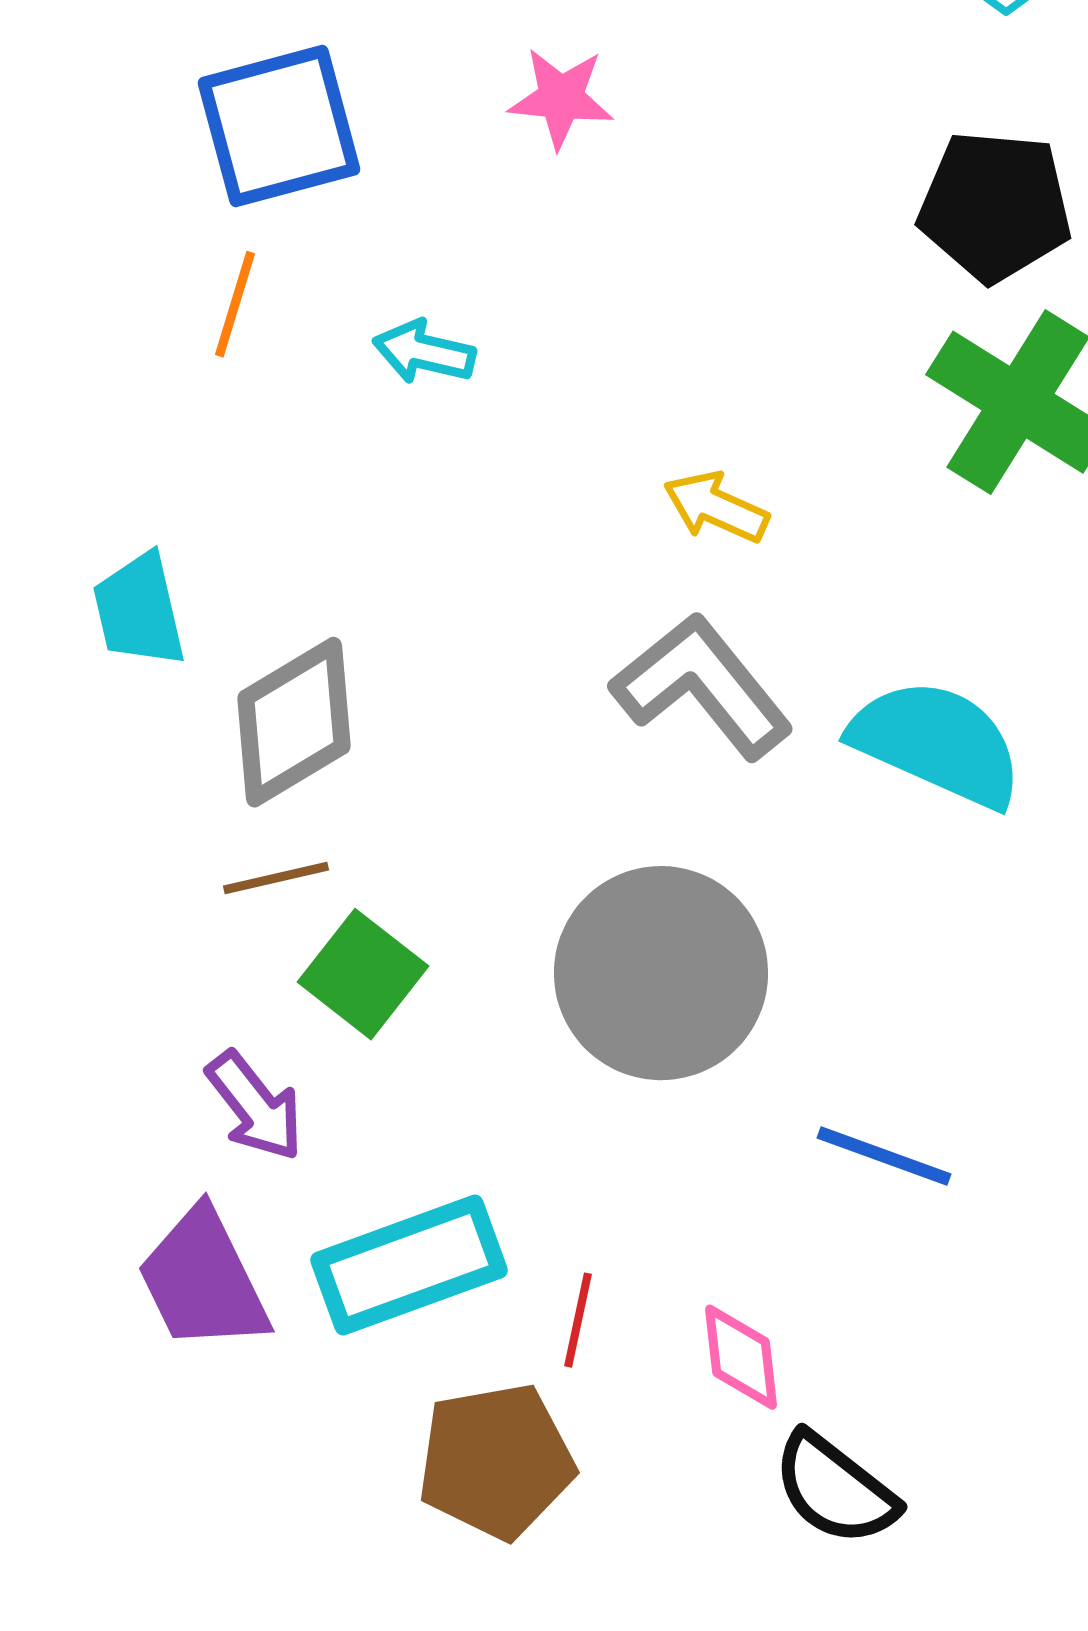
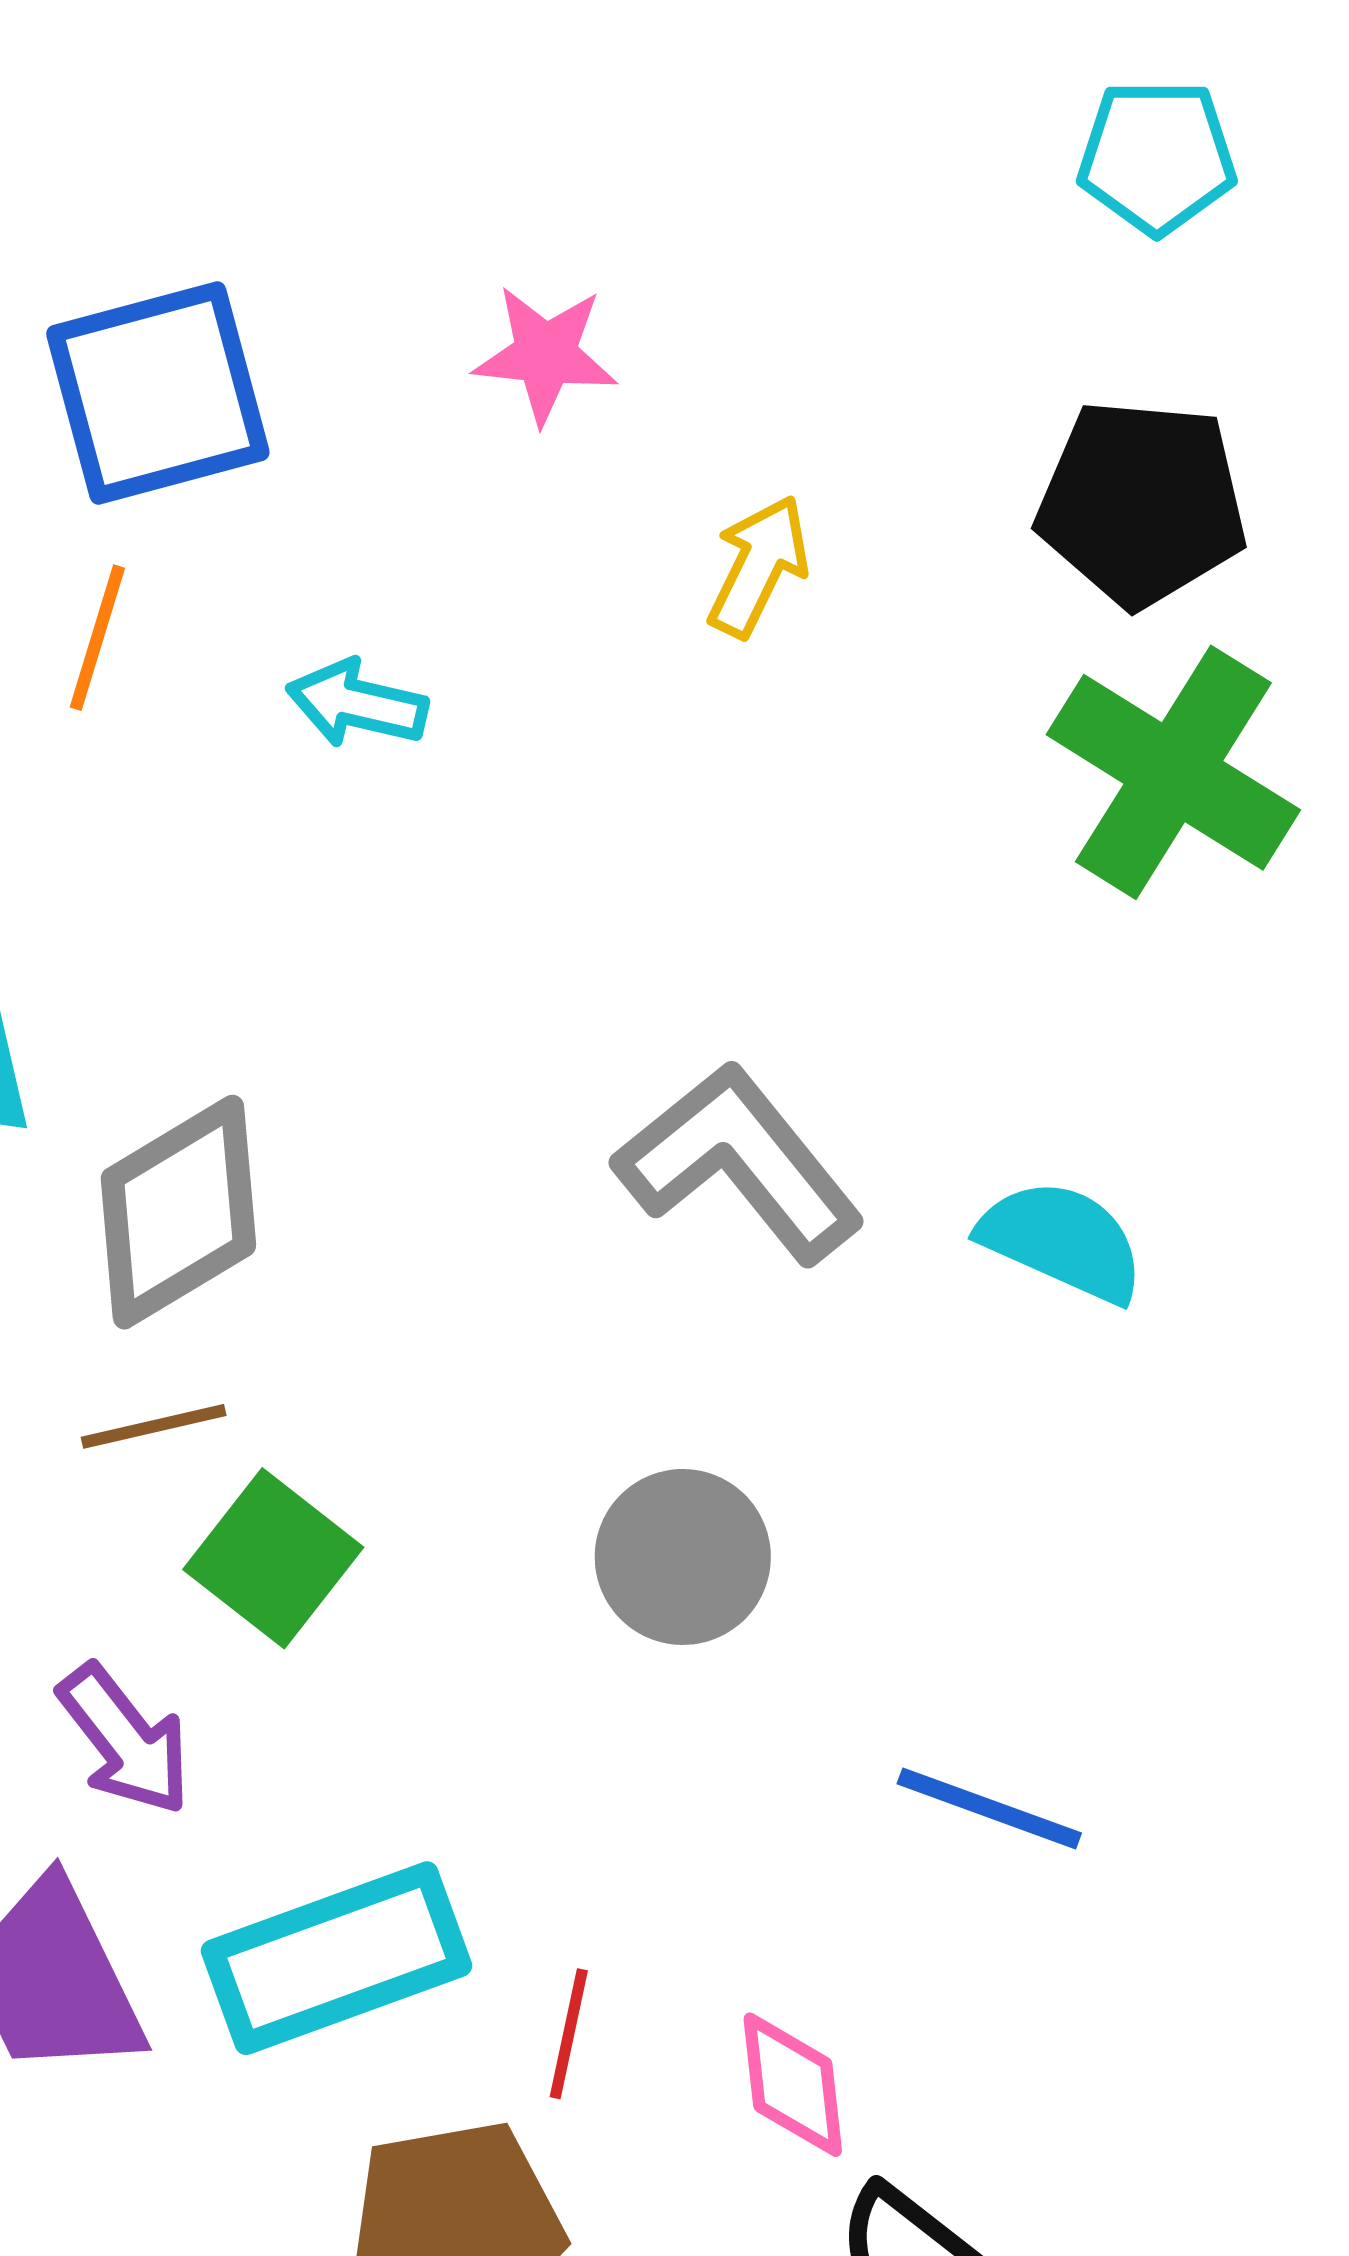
yellow arrow: (716, 507) -> (758, 566), moved, turned 92
cyan semicircle: (937, 743) -> (1062, 1241), size x0.7
gray circle: (661, 973) -> (683, 1557), size x0.6

